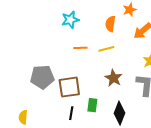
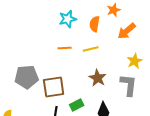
cyan star: (70, 20) -> (68, 19), moved
green rectangle: (92, 105) -> (77, 105), turned 56

